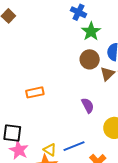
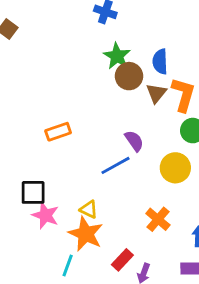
green star: (91, 31) -> (117, 56), moved
blue line: (74, 146) -> (115, 165), moved

